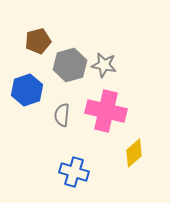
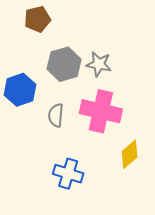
brown pentagon: (38, 41) -> (37, 19), moved

